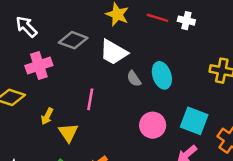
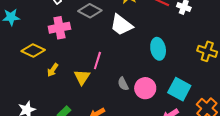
gray semicircle: (134, 79) -> (123, 84), moved
yellow arrow: (47, 116) -> (53, 70), moved
yellow triangle: (68, 133) -> (82, 77), moved

